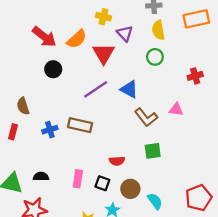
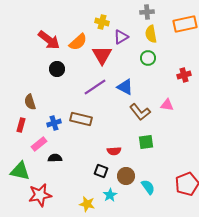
purple triangle: (125, 33) -> (121, 37), turned 42
black semicircle: (41, 177) -> (55, 158), moved
pink rectangle: (78, 179) -> (39, 144), moved, turned 42

